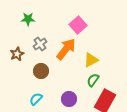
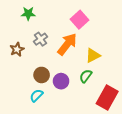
brown circle: (41, 71) -> (42, 75), moved
green semicircle: (93, 80) -> (86, 76), moved
purple circle: (69, 99) -> (61, 81), moved

